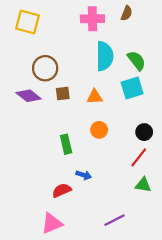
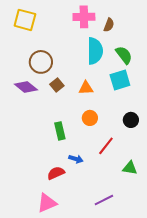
brown semicircle: (127, 13) -> (109, 25), moved
brown square: (63, 94) -> (57, 85), turned -32
red line: (139, 157) -> (106, 146), moved

